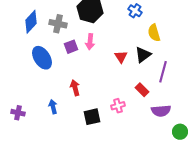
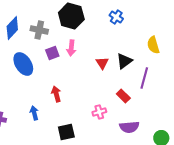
yellow semicircle: (154, 33) -> (153, 45), moved
purple semicircle: (161, 111) -> (129, 127), moved
black square: (92, 117) -> (66, 132), moved

